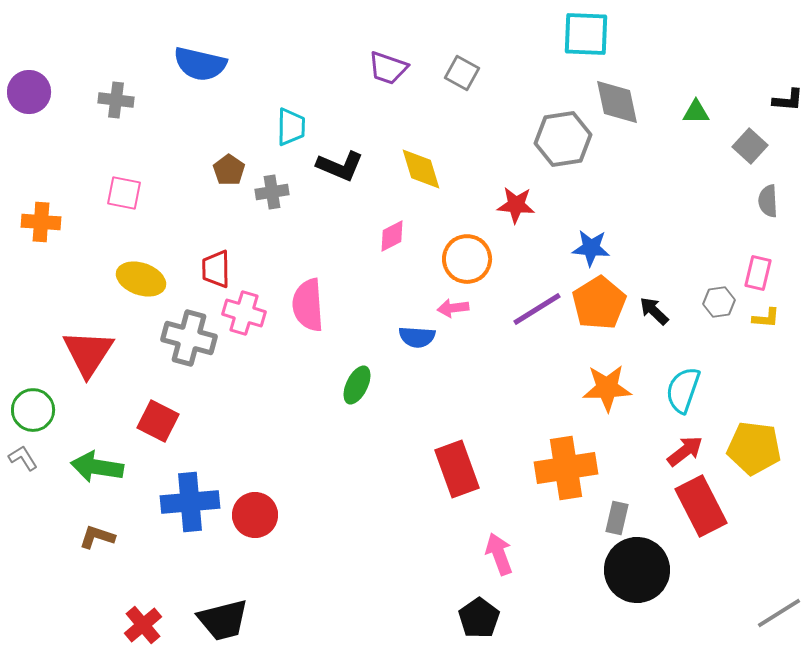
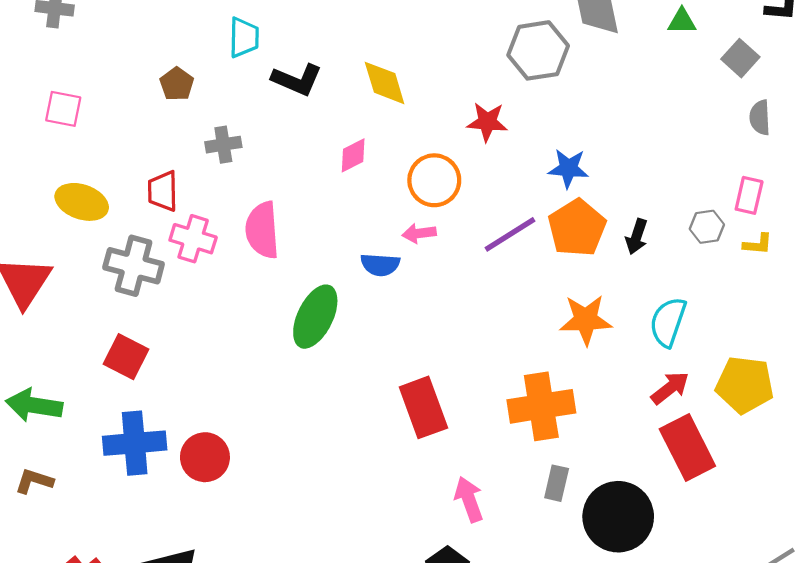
gray cross: (272, 192) -> (223, 145), moved
black arrow: (654, 311) -> (637, 237), turned -116
green ellipse: (357, 385) -> (315, 317), size x1.5
red square: (158, 421) -> (126, 357), moved
gray rectangle: (617, 518) -> (557, 483), moved

